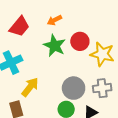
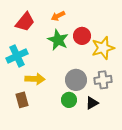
yellow star: (102, 54) -> (103, 48), turned -30
yellow arrow: (30, 87) -> (35, 79), turned 54

